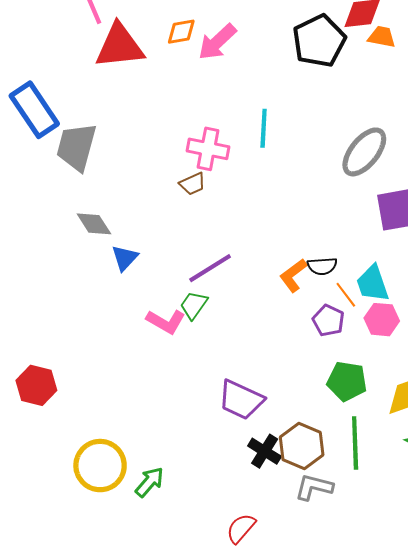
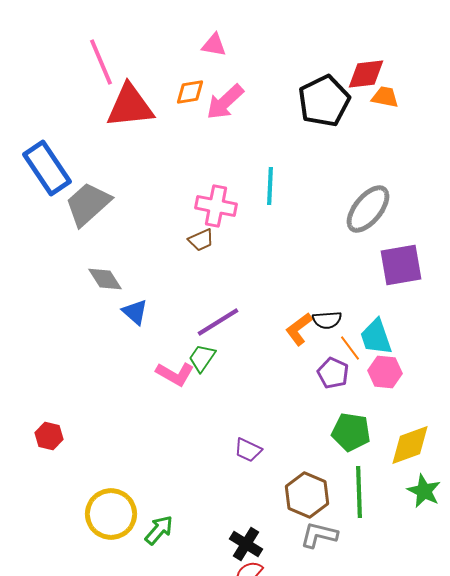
gray trapezoid: (76, 147) -> (88, 204), turned 33
blue triangle: (125, 258) -> (135, 312), turned -32
red hexagon: (36, 385) -> (49, 436), size x0.7
purple trapezoid: (241, 400) -> (248, 450), size x0.6
black cross: (265, 451) -> (246, 544), moved

